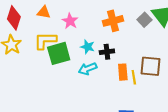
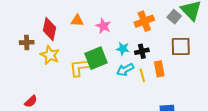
yellow L-shape: (45, 41) -> (80, 67), moved
brown square: (151, 66) -> (181, 47), moved
yellow line: (134, 77) -> (142, 75), moved

